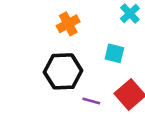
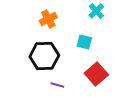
purple line: (91, 101) -> (57, 85), moved

